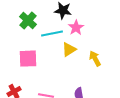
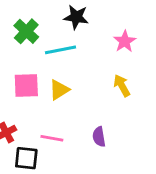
pink star: (76, 28) -> (125, 41), moved
yellow triangle: (69, 50) -> (59, 90), moved

